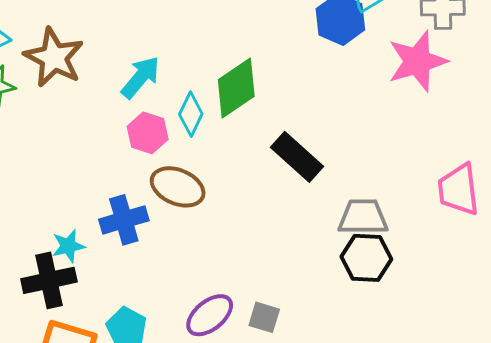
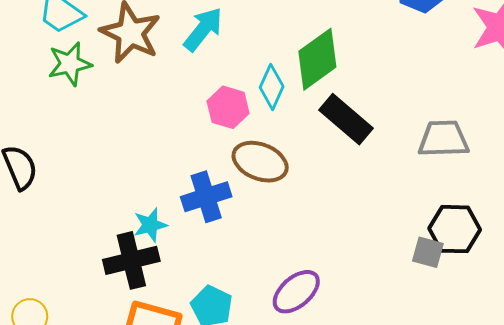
cyan arrow: (141, 77) -> (203, 29), moved
black rectangle: (297, 157) -> (346, 119), moved
gray trapezoid: (363, 217) -> (443, 139), moved
gray square: (264, 317) -> (428, 252), moved

